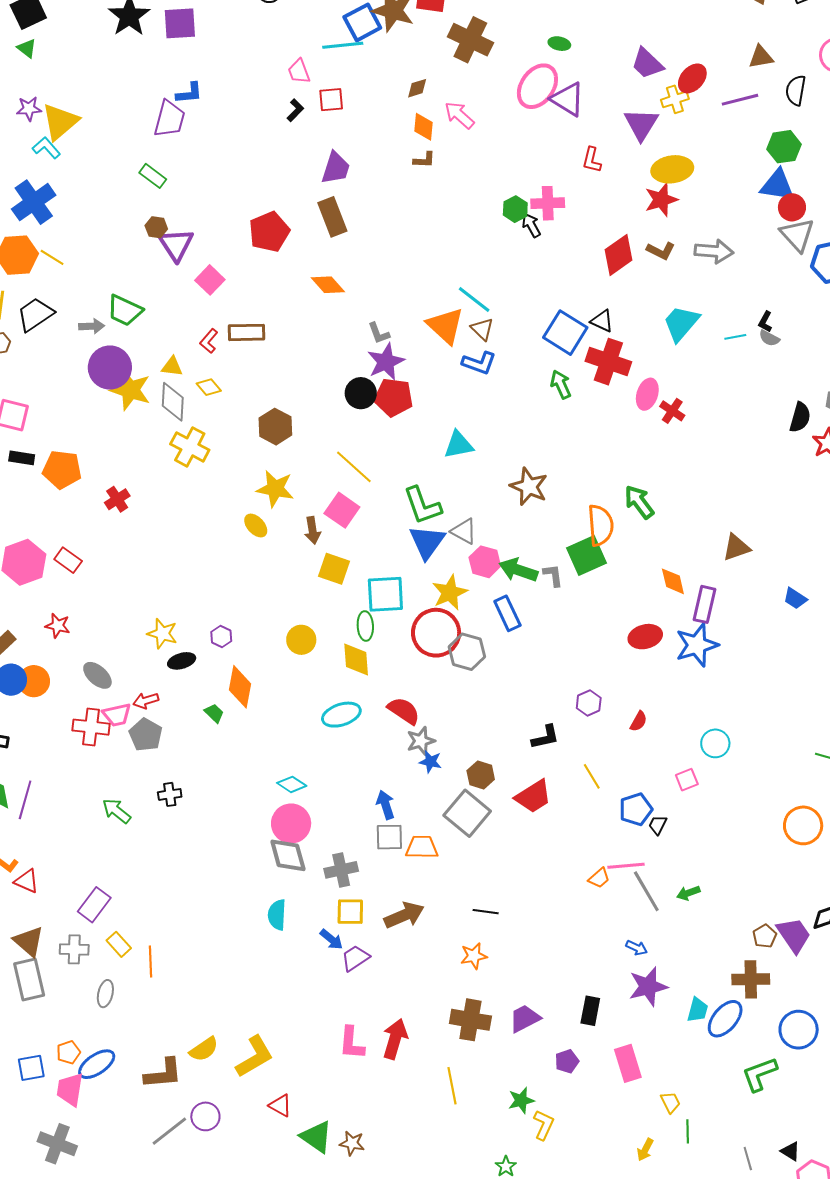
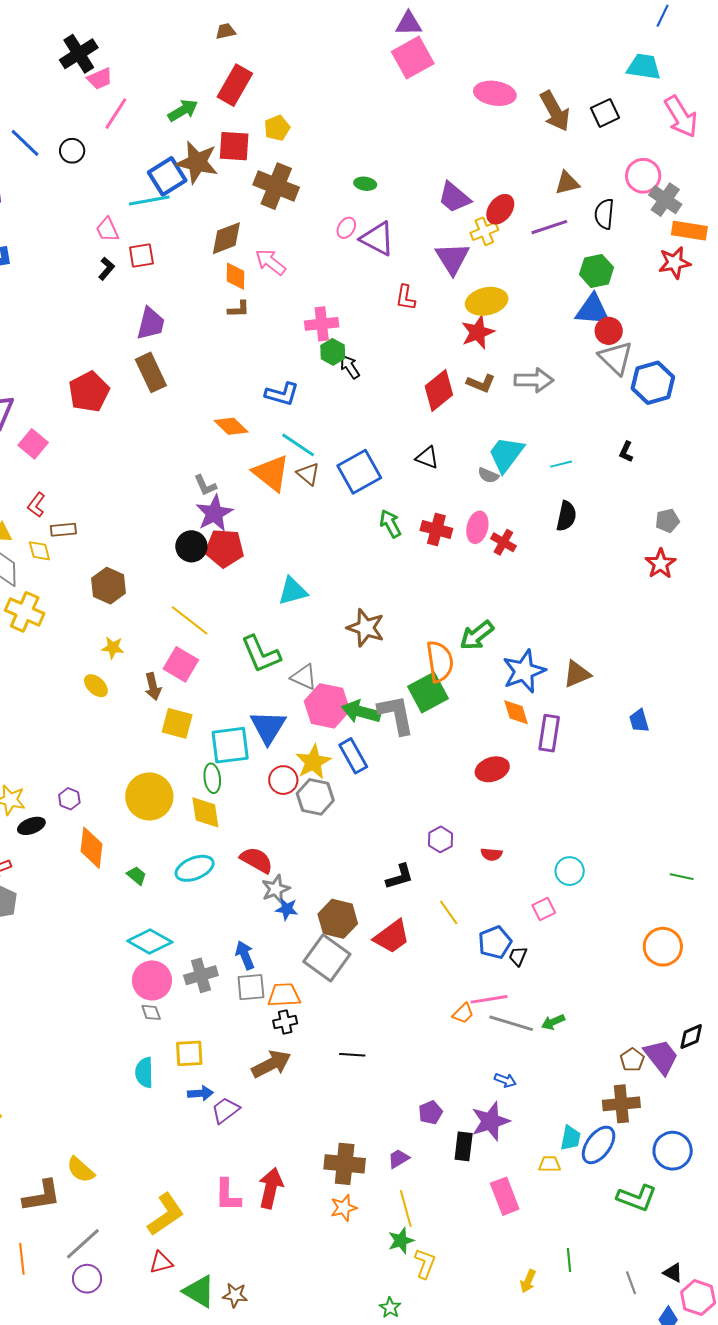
pink ellipse: (537, 86) -> (346, 228), size x0.5
brown diamond: (417, 88) -> (226, 238), size x1.6
pink cross: (548, 203) -> (322, 324), moved
orange diamond: (328, 285) -> (231, 426), moved
black L-shape: (765, 322) -> (626, 452), moved
brown rectangle: (247, 332) -> (63, 530), moved, size x0.7
blue square: (565, 333) -> (359, 472), moved, turned 33
gray semicircle: (769, 338) -> (488, 475), moved
red cross: (608, 362) -> (436, 529), moved, size x0.7
blue L-shape: (479, 363) -> (282, 394), moved
yellow diamond: (209, 387) -> (39, 551), turned 30
black semicircle: (800, 417) -> (566, 516), moved
yellow star: (275, 489) -> (113, 648), size x0.6
green arrow: (639, 502) -> (477, 635), turned -87
blue triangle: (427, 542) -> (268, 727), moved
pink hexagon: (485, 562) -> (327, 706), size x1.4
gray L-shape: (553, 575) -> (396, 715), size x1.8
yellow star: (450, 593) -> (313, 762), moved
blue trapezoid: (795, 598) -> (639, 721), turned 45
red circle: (436, 633) -> (283, 780), size x0.6
yellow circle: (301, 640) -> (149, 796), size x1.6
blue star: (697, 645) -> (524, 671), moved
green trapezoid: (214, 713) -> (137, 876), moved
red semicircle: (639, 721) -> (492, 854), turned 70
brown hexagon: (481, 775) -> (338, 919), size x1.4
cyan diamond: (292, 784) -> (150, 941), size x1.5
black cross: (170, 794) -> (285, 1022), moved
gray diamond: (288, 855) -> (151, 1012), size x0.5
gray cross: (341, 870) -> (201, 975), moved
gray line: (646, 891) -> (511, 1023), turned -39
yellow square: (350, 912) -> (189, 1053), moved
blue arrow: (331, 939) -> (200, 1093), turned -40
orange star: (474, 956) -> (344, 1208), moved
orange line: (151, 962) -> (22, 1259), moved
purple star: (648, 987) -> (490, 1121), moved
purple trapezoid: (525, 1018) -> (399, 1159), size x0.7
yellow semicircle: (204, 1049) -> (81, 1170), moved, turned 80
yellow L-shape: (255, 1057) -> (166, 1214), moved
purple pentagon: (567, 1061) -> (430, 1113), moved
brown L-shape: (163, 1074) -> (42, 1196), moved
green L-shape: (759, 1074) -> (637, 1198), turned -135
yellow line: (452, 1086) -> (406, 1209), moved
yellow trapezoid: (670, 1102) -> (550, 1164), moved, turned -60
red triangle: (280, 1105) -> (161, 1262), turned -40
gray line: (169, 1131) -> (83, 1244), moved

